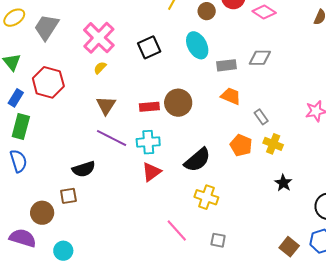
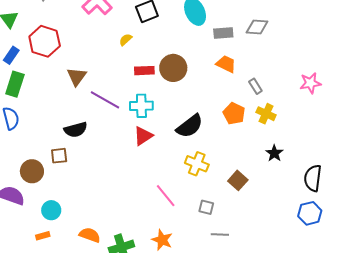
yellow semicircle: (100, 68) -> (126, 40), moved
brown triangle: (106, 105) -> (77, 77), moved
brown square: (289, 247) -> (238, 180), moved

